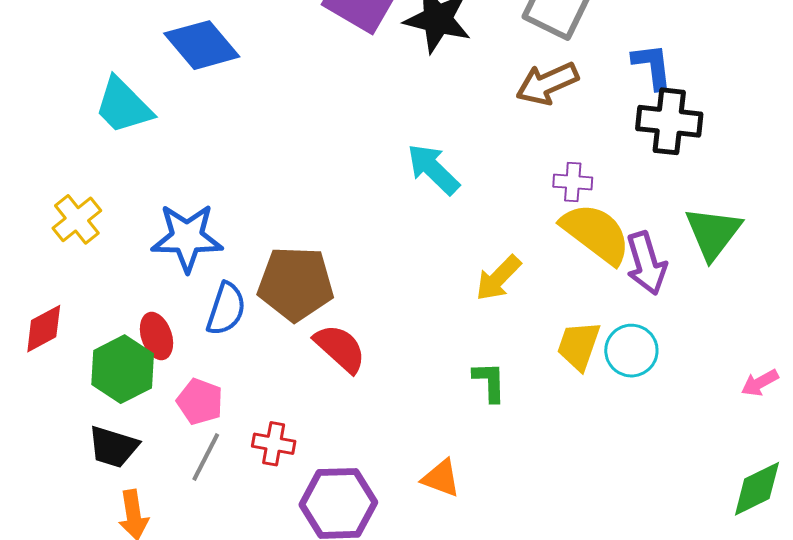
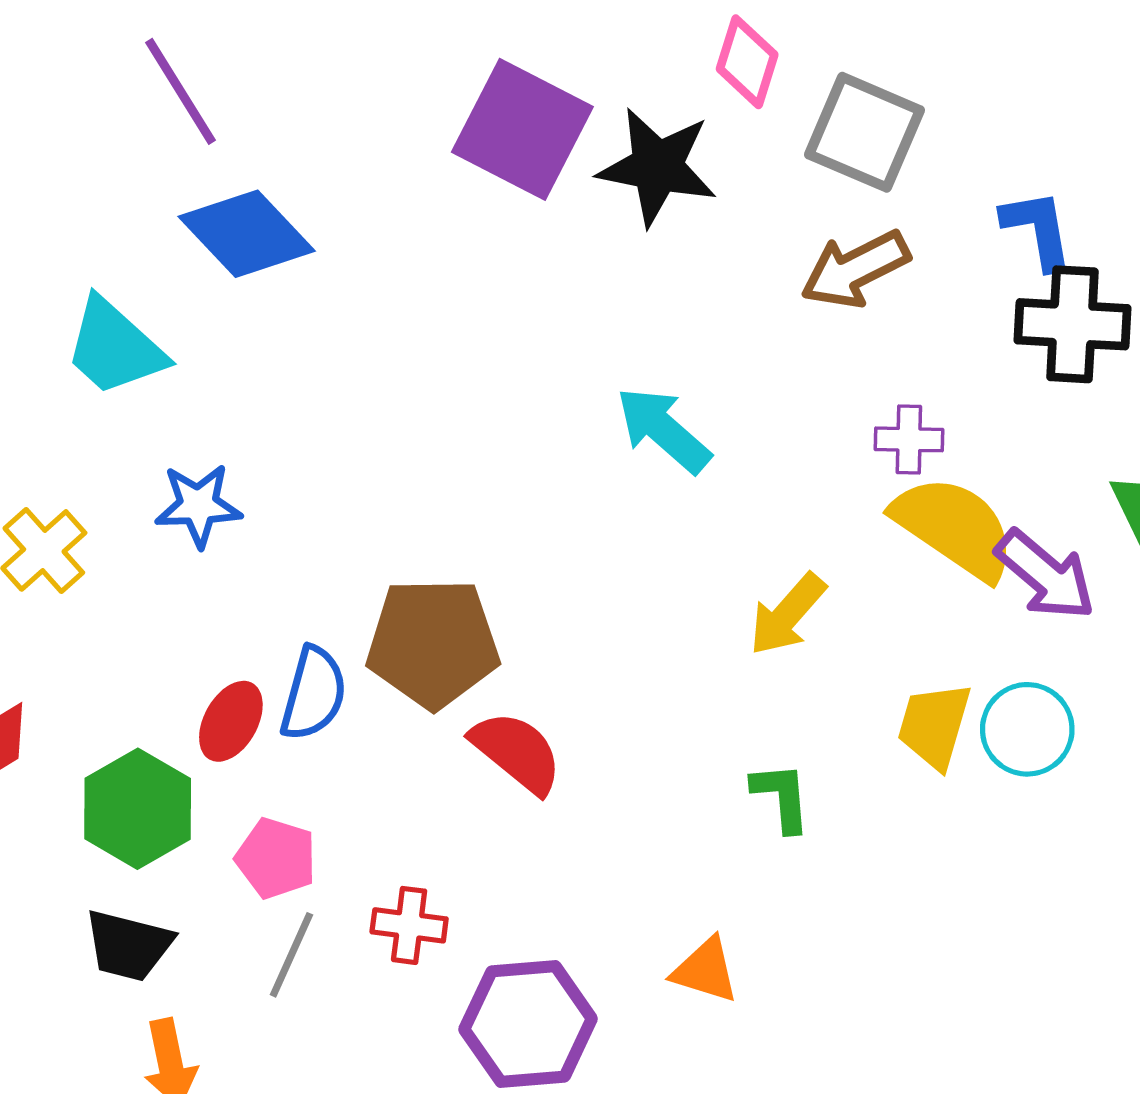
blue star: (187, 238) -> (198, 505), moved, size x0.7
purple arrow: (646, 263) -> (1045, 575), turned -30
red ellipse: (156, 336) -> (231, 721), moved, turned 51

